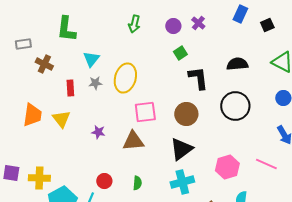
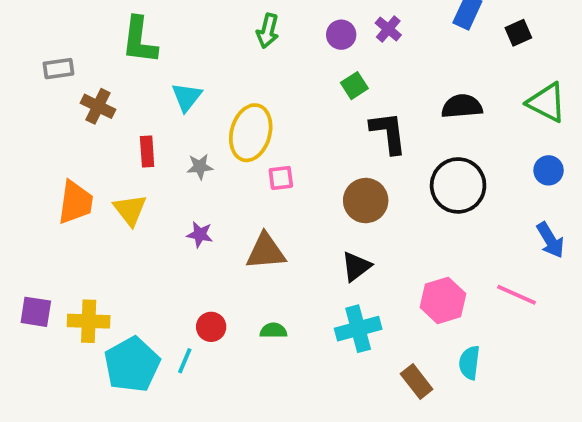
gray star: (95, 83) -> (200, 167), moved
pink square: (145, 112) -> (281, 178), moved, size x0.6
black triangle: (181, 149) -> (356, 267), size x0.7
green semicircle: (137, 183) -> (273, 331), turned -96

